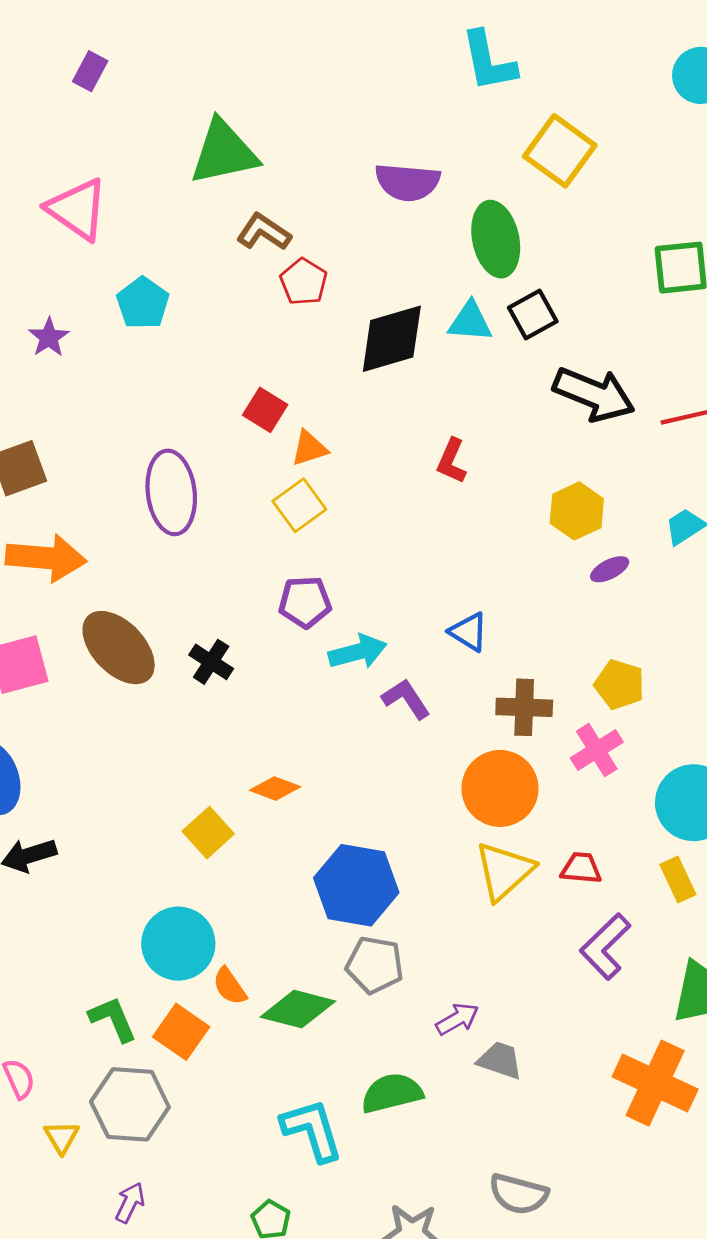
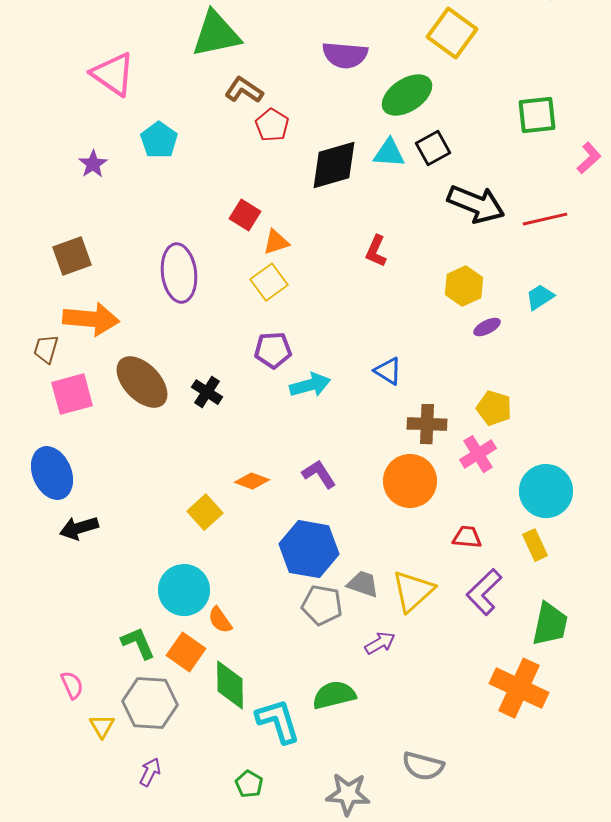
green ellipse: (496, 239) -> (407, 95), turned 69
purple L-shape: (406, 699) -> (319, 474), moved
yellow triangle: (504, 871) -> (413, 591), moved
green diamond: (298, 1009) -> (230, 685), moved, turned 75
gray trapezoid: (500, 1060) -> (363, 584), moved

